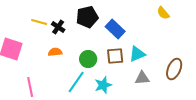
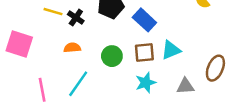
gray triangle: (142, 78) -> (185, 86), moved
cyan line: (76, 82) -> (78, 84), moved
cyan star: (103, 85) -> (146, 83), moved

